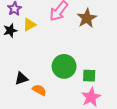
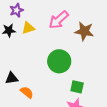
brown star: (87, 18) -> (84, 31), turned 30
green circle: (64, 66) -> (59, 61), moved

